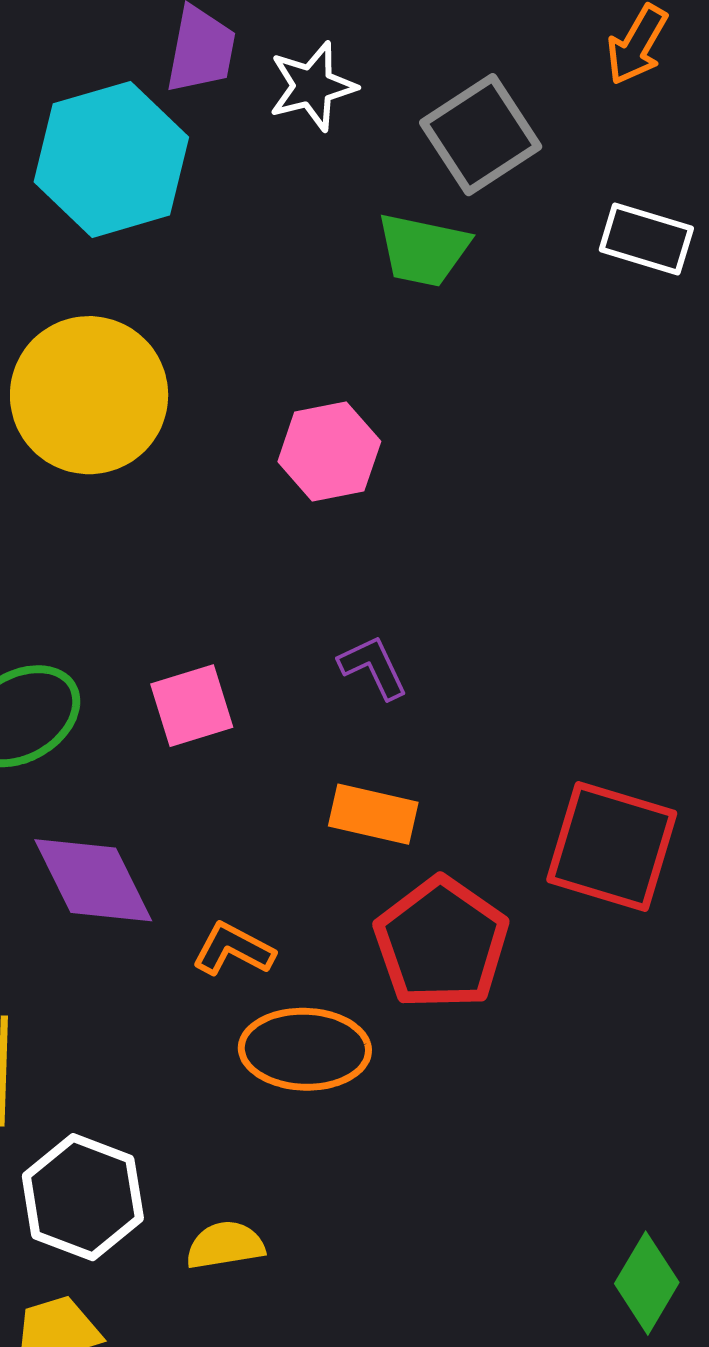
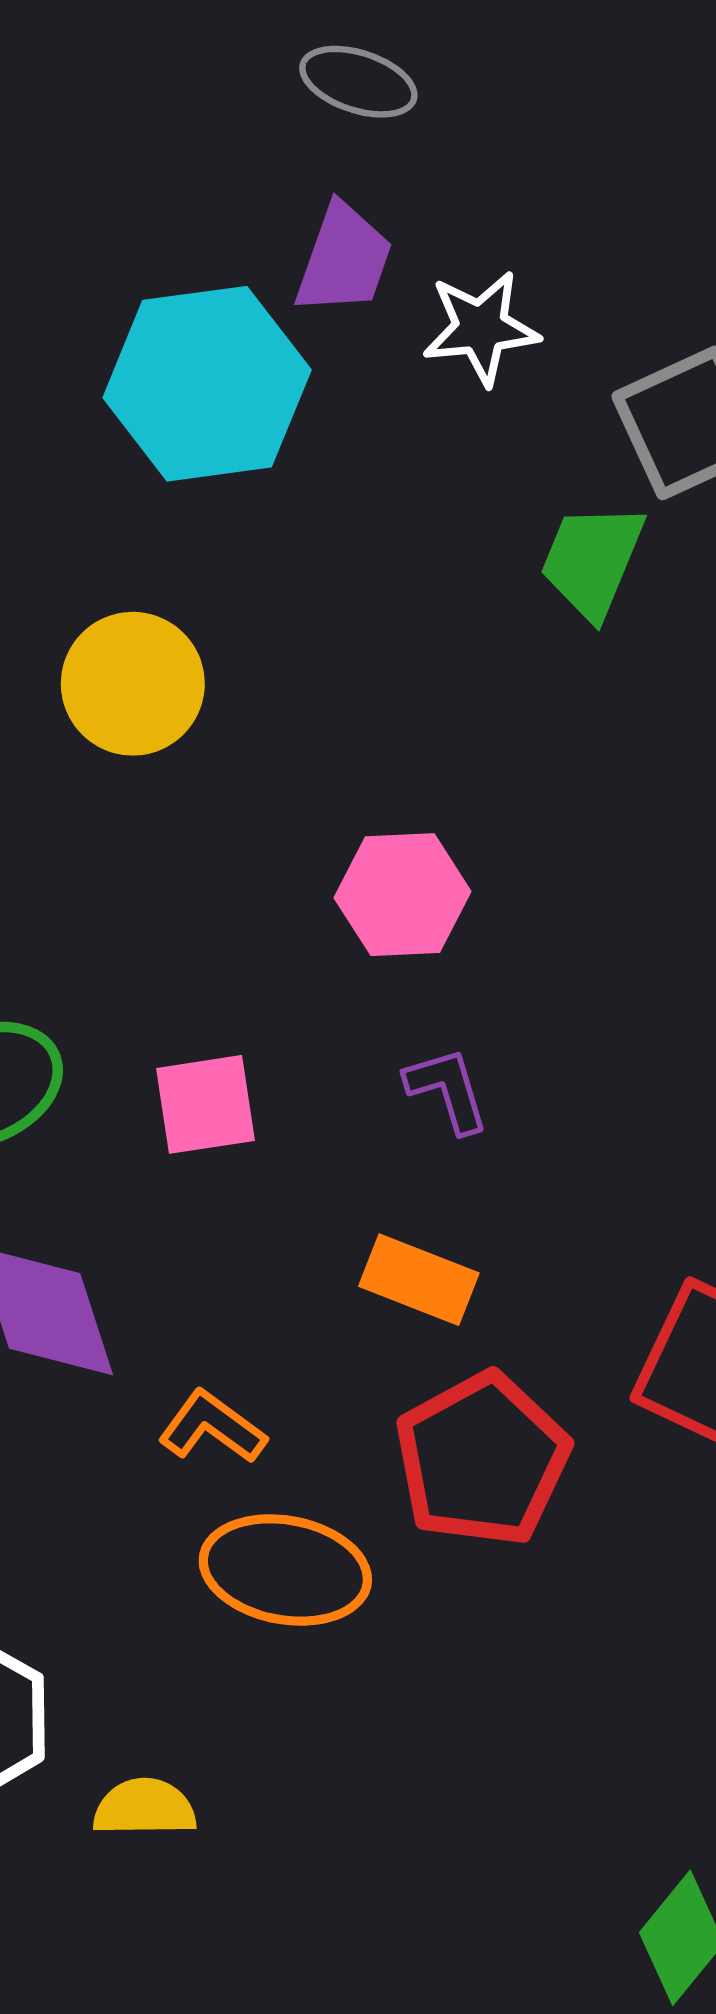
green trapezoid: (423, 250) -> (592, 561), turned 92
yellow circle: (89, 395) -> (133, 684), size x0.7
pink hexagon: (329, 452) -> (403, 895), moved

